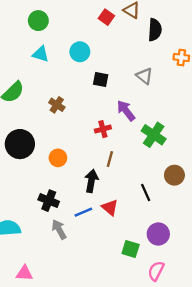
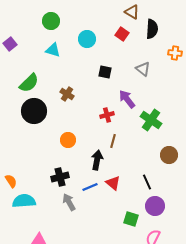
red square: (106, 17) -> (122, 34), moved
cyan circle: (80, 52) -> (87, 39), moved
black circle: (20, 144) -> (34, 111), moved
black line: (146, 192) -> (147, 182), moved
black cross: (49, 201) -> (60, 177), turned -36

